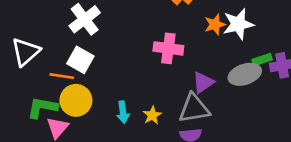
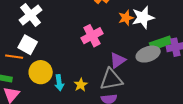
pink cross: (168, 48) -> (92, 36), turned -35
green rectangle: (262, 60) -> (161, 43), size x1.5
yellow circle: (76, 100) -> (41, 72), moved

